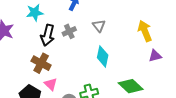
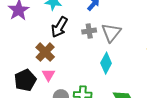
gray triangle: (99, 26) -> (111, 33), size x1.5
gray cross: (69, 31) -> (89, 31), moved

